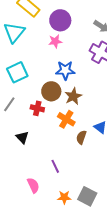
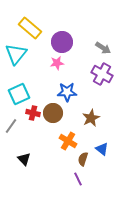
brown star: (73, 96) -> (91, 118), moved
red cross: (37, 108) -> (33, 113), moved
purple line: (55, 166) -> (78, 179), moved

